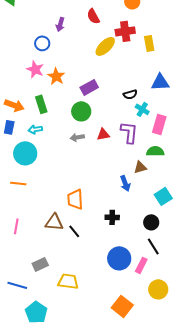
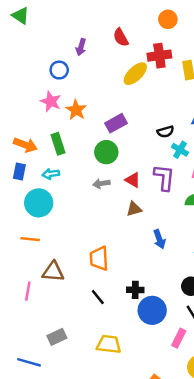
red triangle: (103, 134) -> (133, 180), turned 40
brown triangle: (140, 167) -> (134, 209), moved
black cross: (112, 217) -> (135, 290), moved
brown triangle: (54, 222) -> (53, 272), moved
blue circle: (119, 258) -> (152, 310), moved
yellow trapezoid: (68, 281) -> (109, 344), moved

